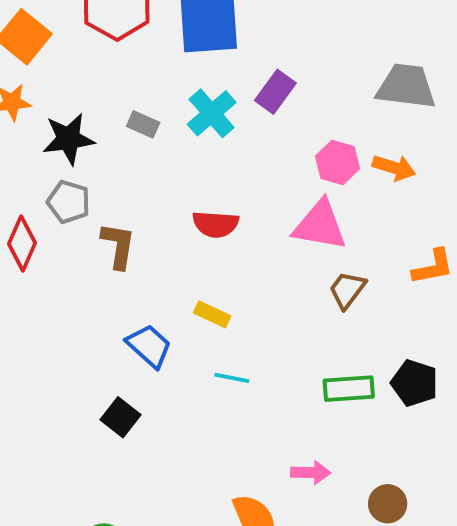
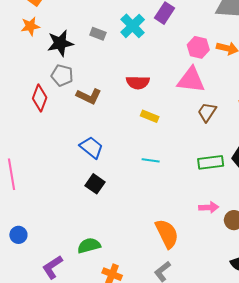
brown L-shape: (118, 246) -> (89, 96), turned 110
yellow rectangle: (212, 314) -> (150, 116), moved
blue trapezoid: (149, 346) -> (91, 147), moved
pink arrow: (311, 473) -> (209, 207), moved

